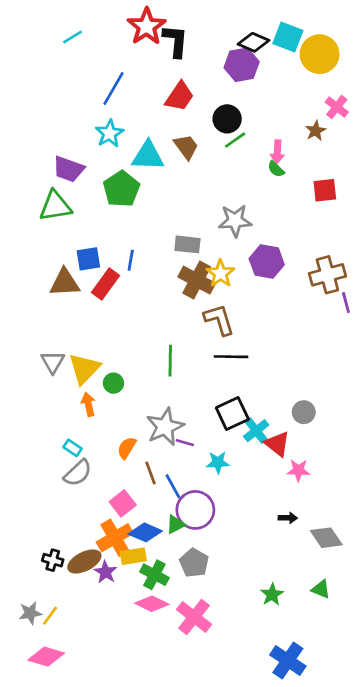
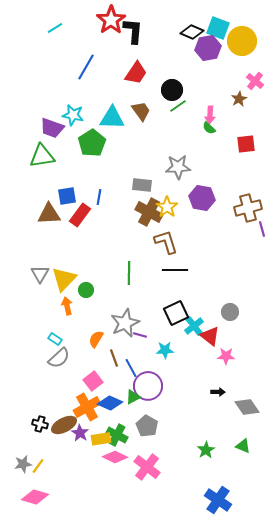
purple hexagon: (242, 65) -> (208, 48), moved
cyan star: (110, 133) -> (73, 115), moved, turned -30
yellow rectangle: (133, 556) -> (101, 439), moved

